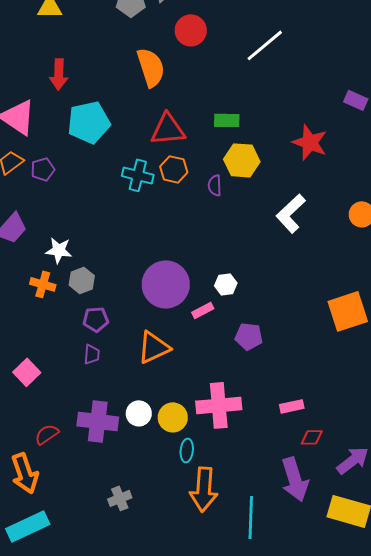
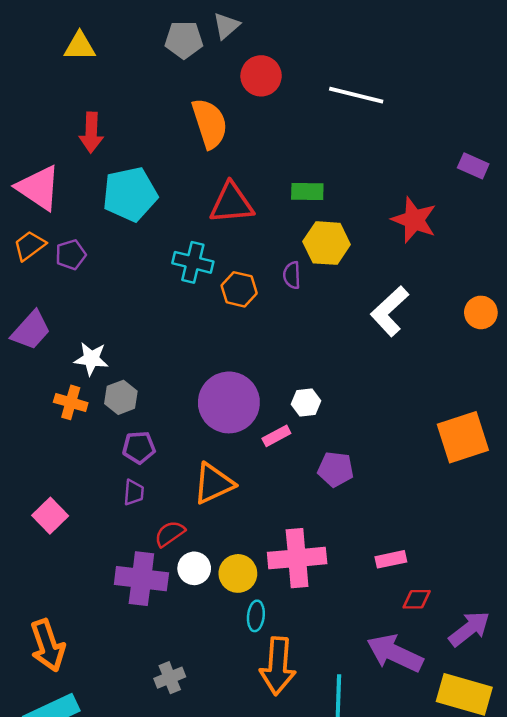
white line: (265, 45) -> (356, 95), turned 54
orange hexagon: (174, 169) -> (239, 289), moved
red semicircle: (47, 434) -> (170, 534), moved
purple arrow: (295, 479) -> (395, 653), turned 132

